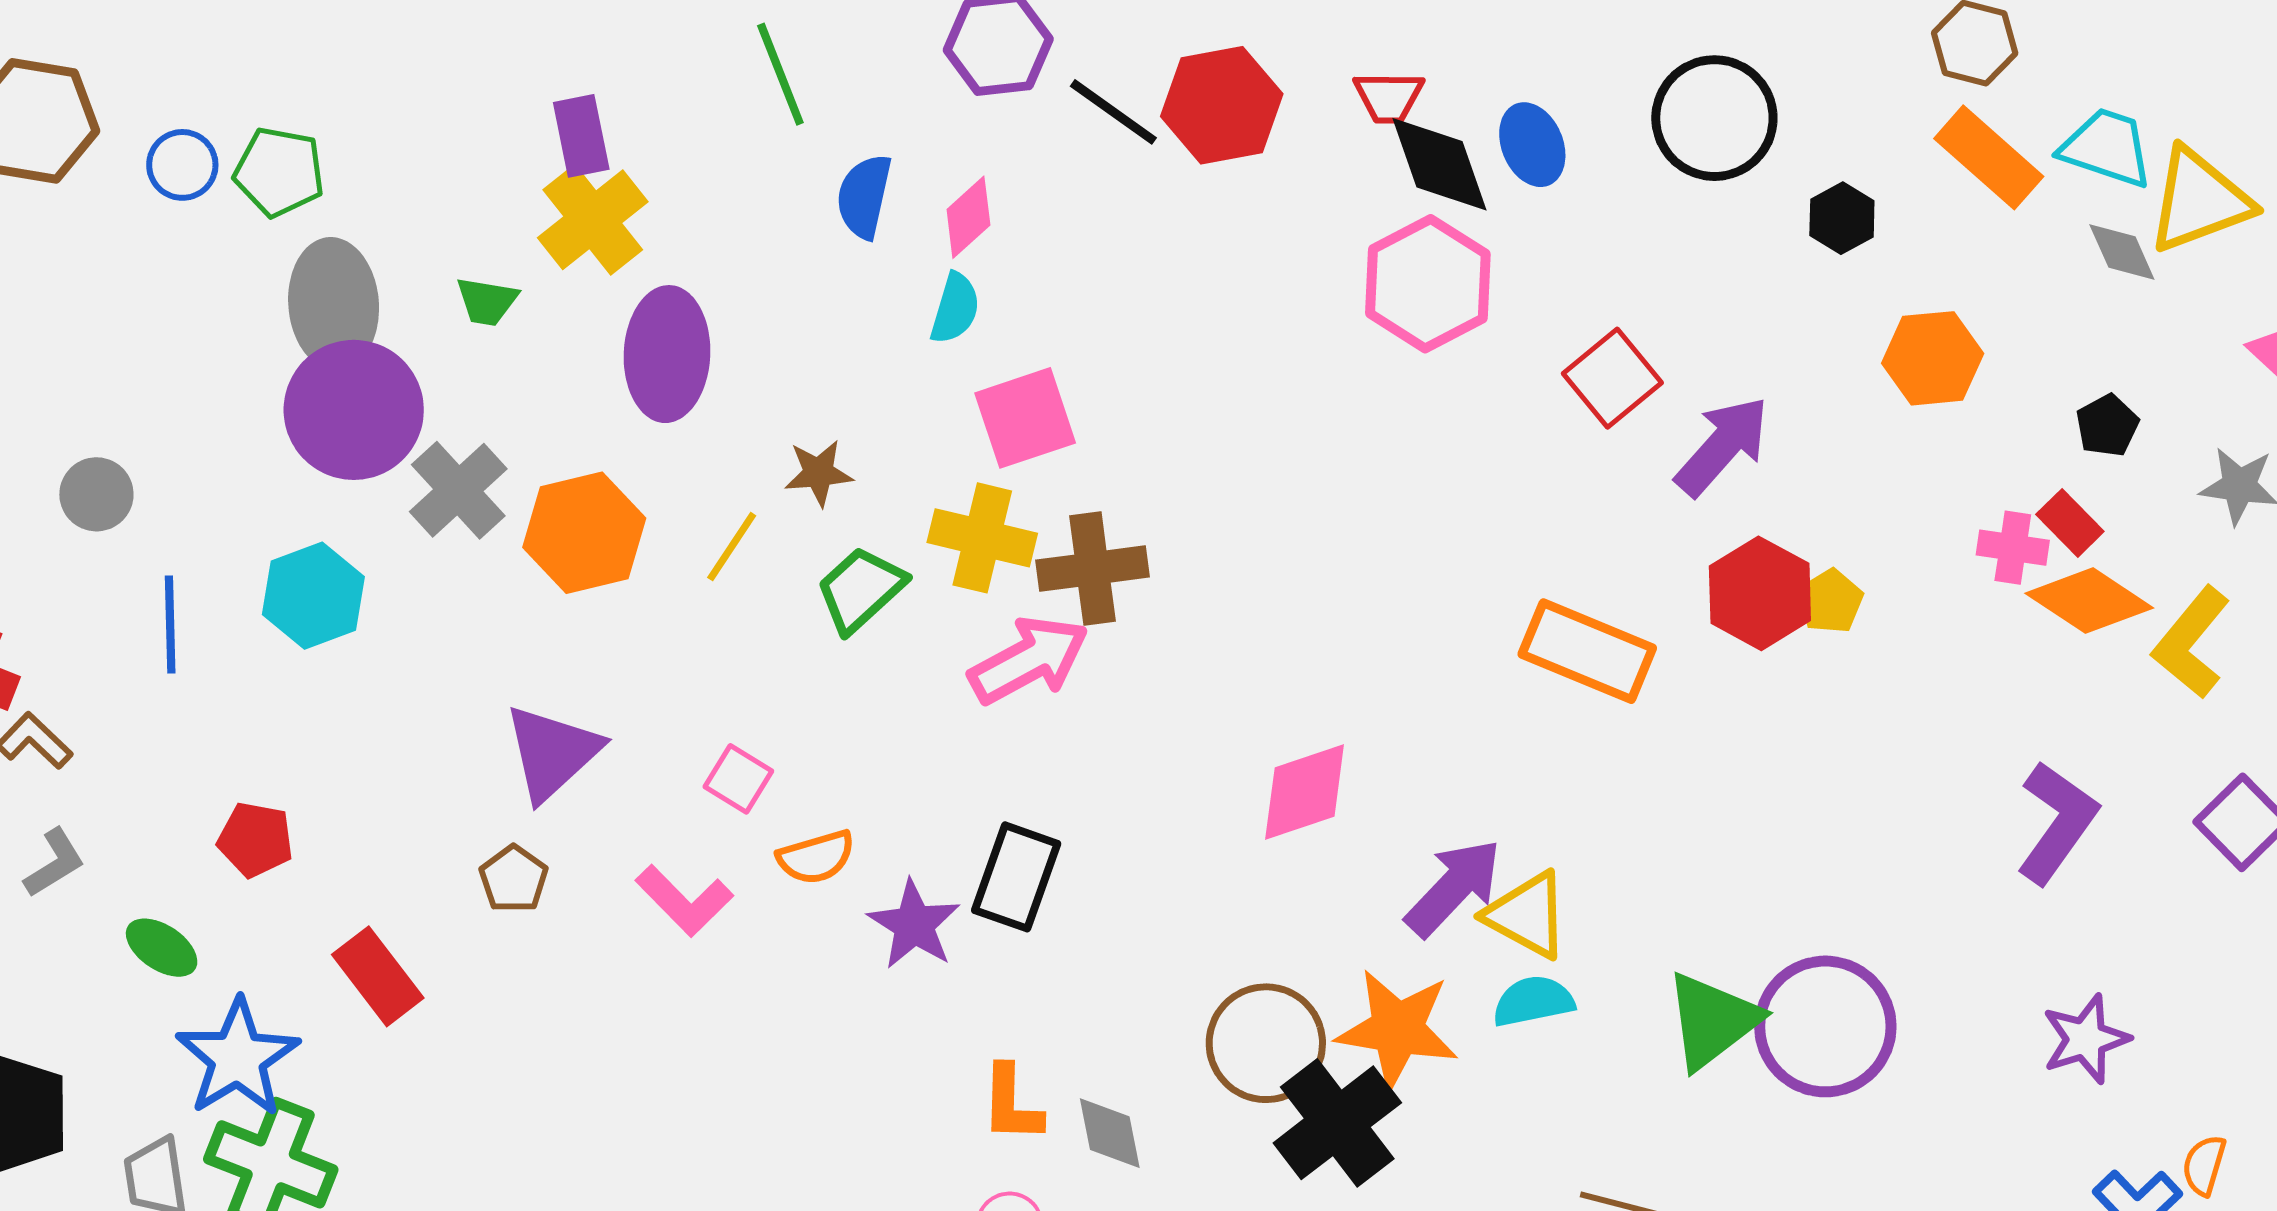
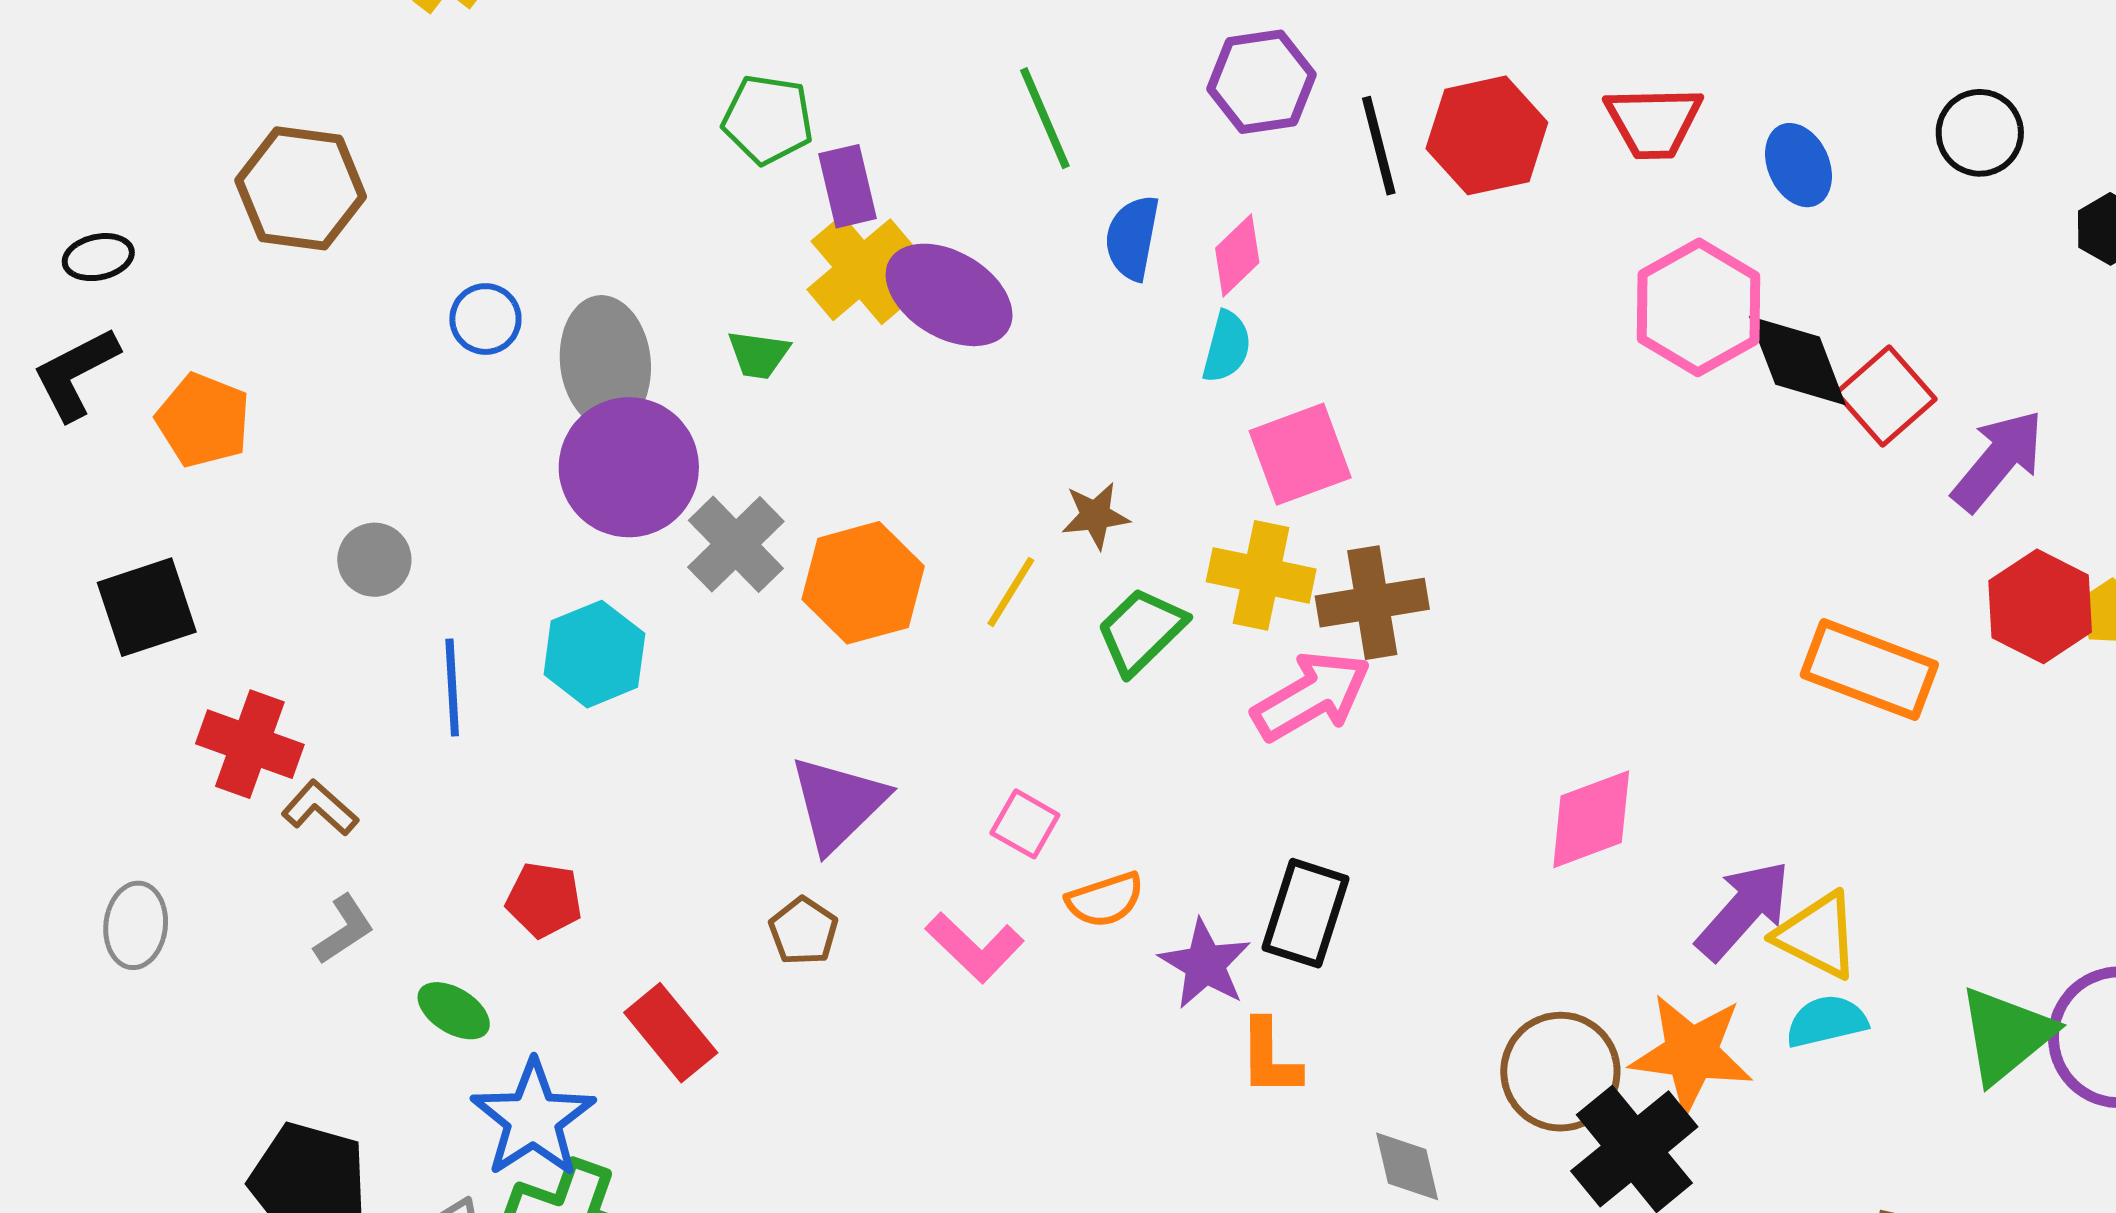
red trapezoid: (1389, 97) -> (1654, 122), size x1.4
black line: (1113, 112) -> (1379, 146), turned 42
black circle: (1714, 118) -> (1980, 133), size x0.7
black diamond: (1439, 164) -> (1797, 361), moved
blue circle: (182, 165) -> (485, 319), moved
green pentagon: (279, 172) -> (768, 119), moved
purple ellipse: (667, 354) -> (949, 295), moved, turned -60
orange L-shape: (1011, 1104) -> (1270, 1058), moved

